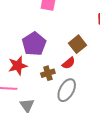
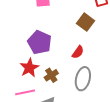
brown square: (77, 44) -> (85, 22), moved
brown cross: (48, 73) -> (51, 75), moved

